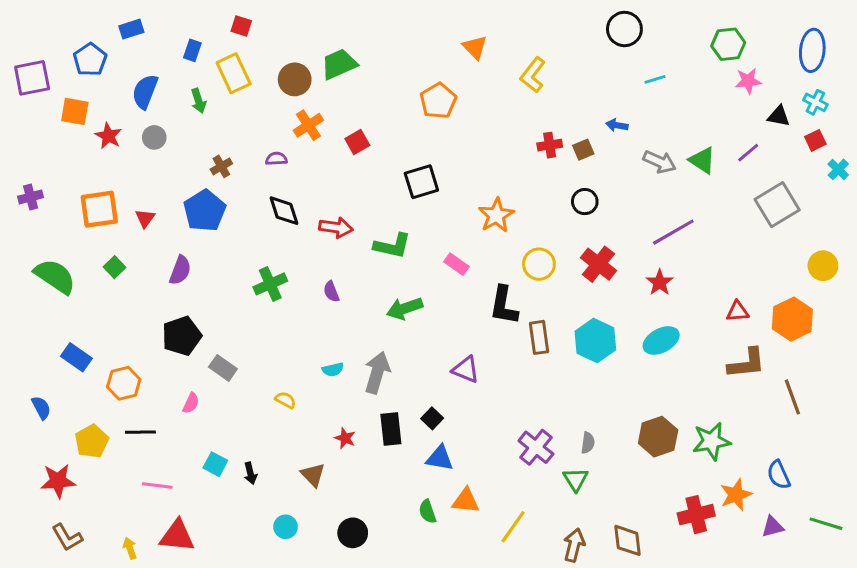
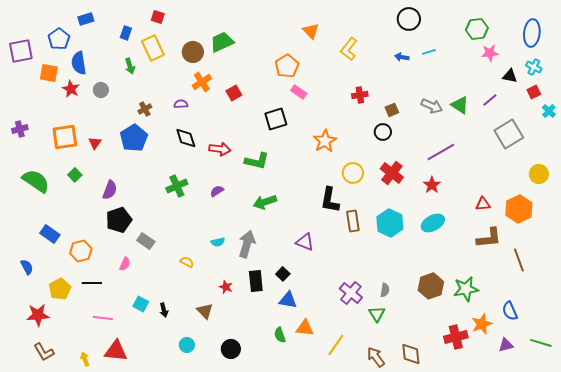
blue semicircle: (145, 92) -> (79, 63), moved, turned -30
blue arrow: (617, 125) -> (402, 57), moved
brown square: (583, 150) -> (392, 110), moved
pink rectangle: (457, 264) -> (299, 92), moved
purple semicircle: (180, 270) -> (110, 190), moved
purple semicircle: (331, 292) -> (217, 191), turned 80
brown arrow: (574, 545) -> (376, 357), turned -50

